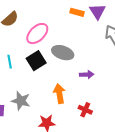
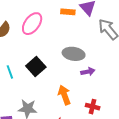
pink ellipse: (37, 34) -> (32, 24), moved
gray ellipse: (63, 53) -> (74, 54), moved

